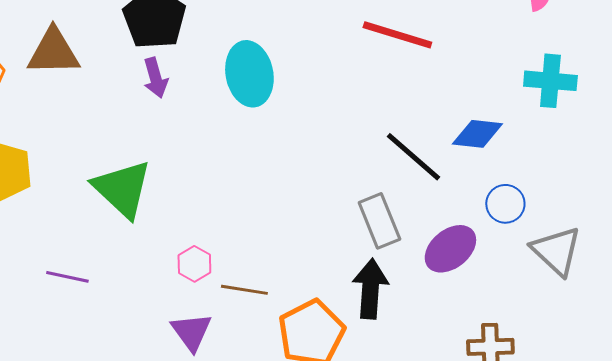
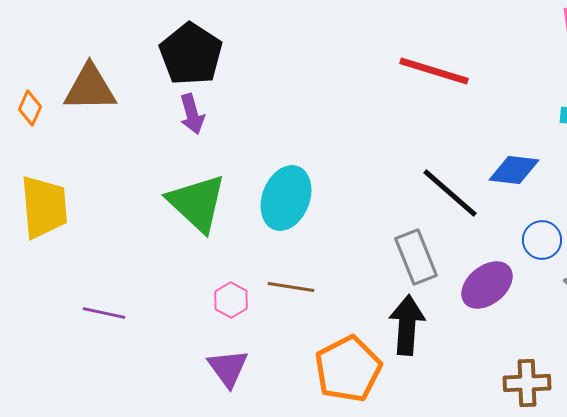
cyan ellipse: (249, 74) -> (286, 198), moved, turned 32
green triangle: (122, 189) -> (197, 203), moved
brown line: (244, 290) -> (291, 287), moved

